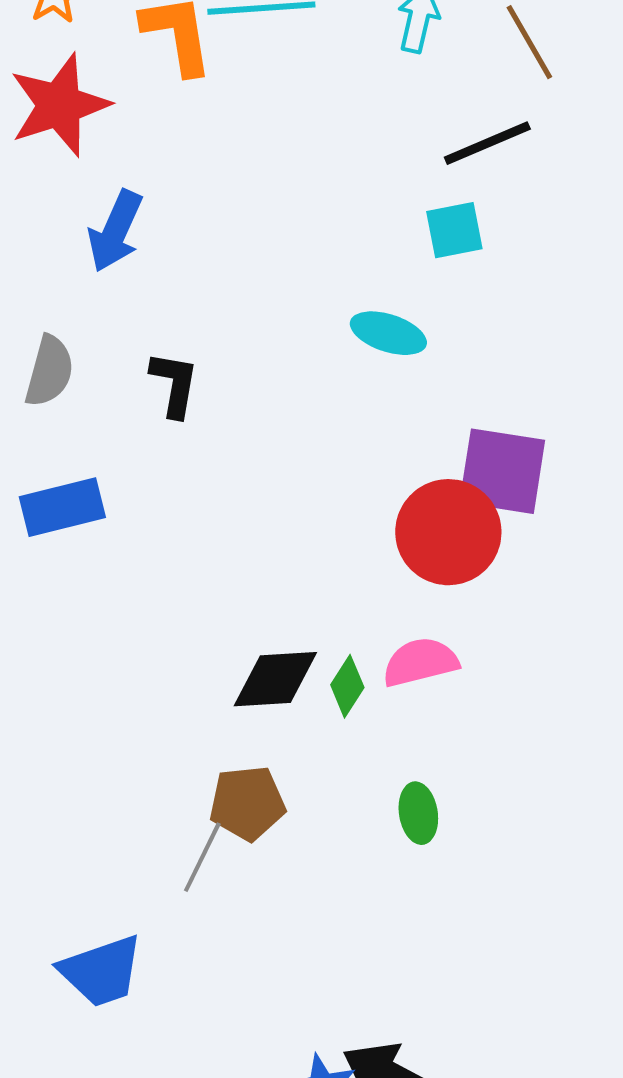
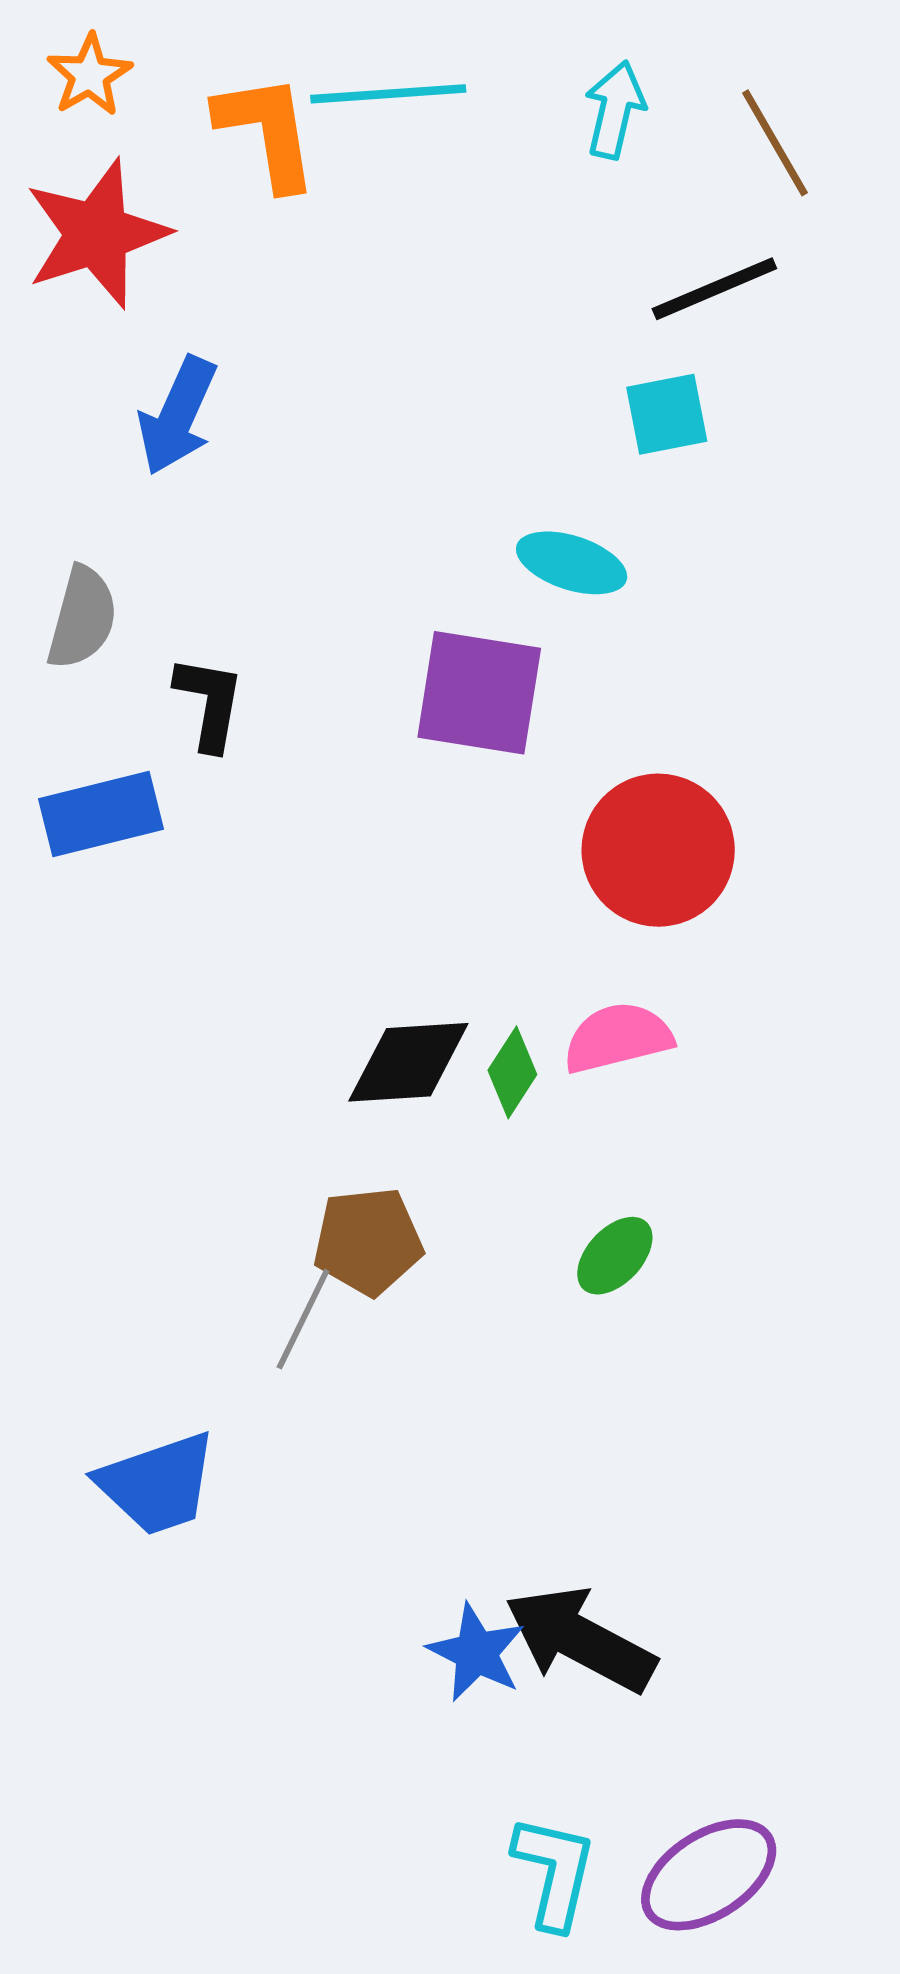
black L-shape: (174, 384) -> (209, 703), moved
purple square: (502, 471) -> (479, 693), moved
green ellipse: (418, 813) -> (615, 1256), turned 52

